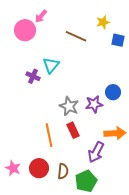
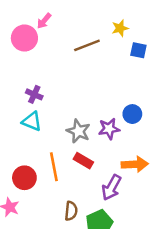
brown line: (76, 36) -> (87, 45), turned -45
cyan triangle: (51, 65) -> (32, 121), moved, turned -48
red rectangle: (73, 130) -> (83, 161), turned -35
red circle: (39, 168) -> (24, 178), moved

